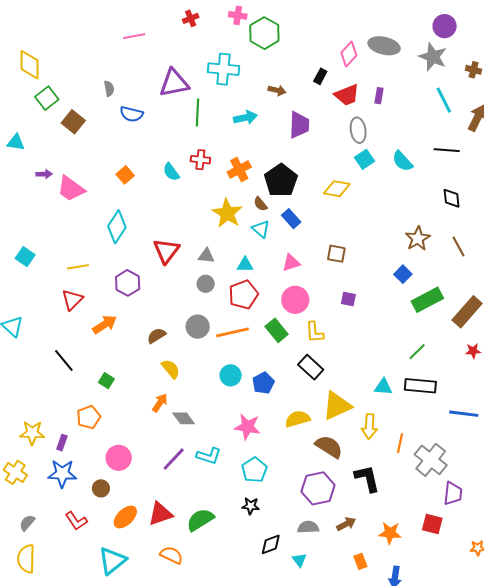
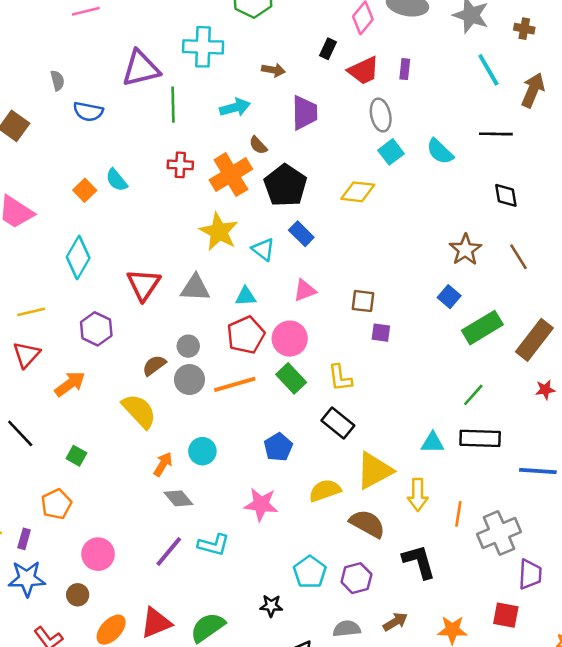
orange cross: (239, 169) -> (231, 175), size x1.4
cyan semicircle: (171, 172) -> (116, 180), moved
brown semicircle: (260, 204) -> (258, 145), moved
brown square: (336, 254) -> (363, 301), moved
gray triangle: (206, 256) -> (195, 288), size x1.4
gray circle: (206, 284) -> (188, 346), moved
pink circle: (295, 300) -> (290, 339), moved
brown semicircle: (156, 336) -> (154, 365), moved
yellow semicircle: (171, 369) -> (139, 411), moved, size x1.4
cyan circle: (231, 375) -> (202, 451), moved
orange arrow: (160, 403) -> (163, 464), moved
gray cross: (431, 460) -> (499, 533), turned 32
cyan pentagon: (254, 470) -> (310, 572), moved
purple hexagon: (318, 488) -> (356, 578), size x0.7

